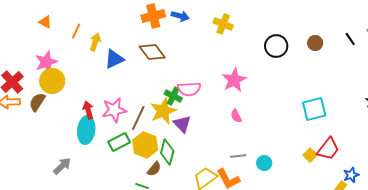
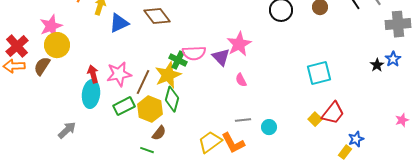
purple triangle: (182, 124) -> (221, 57), moved
green diamond: (167, 152) -> (172, 99), moved

